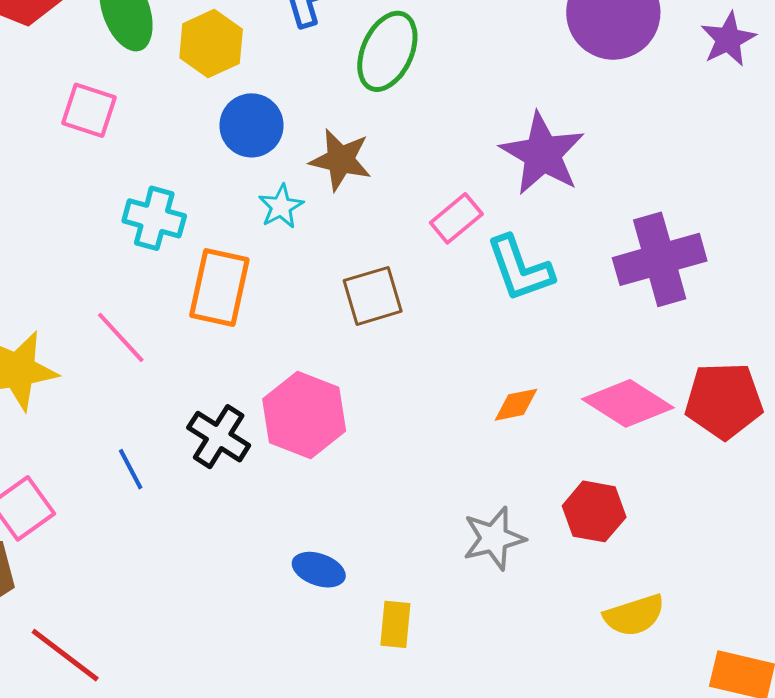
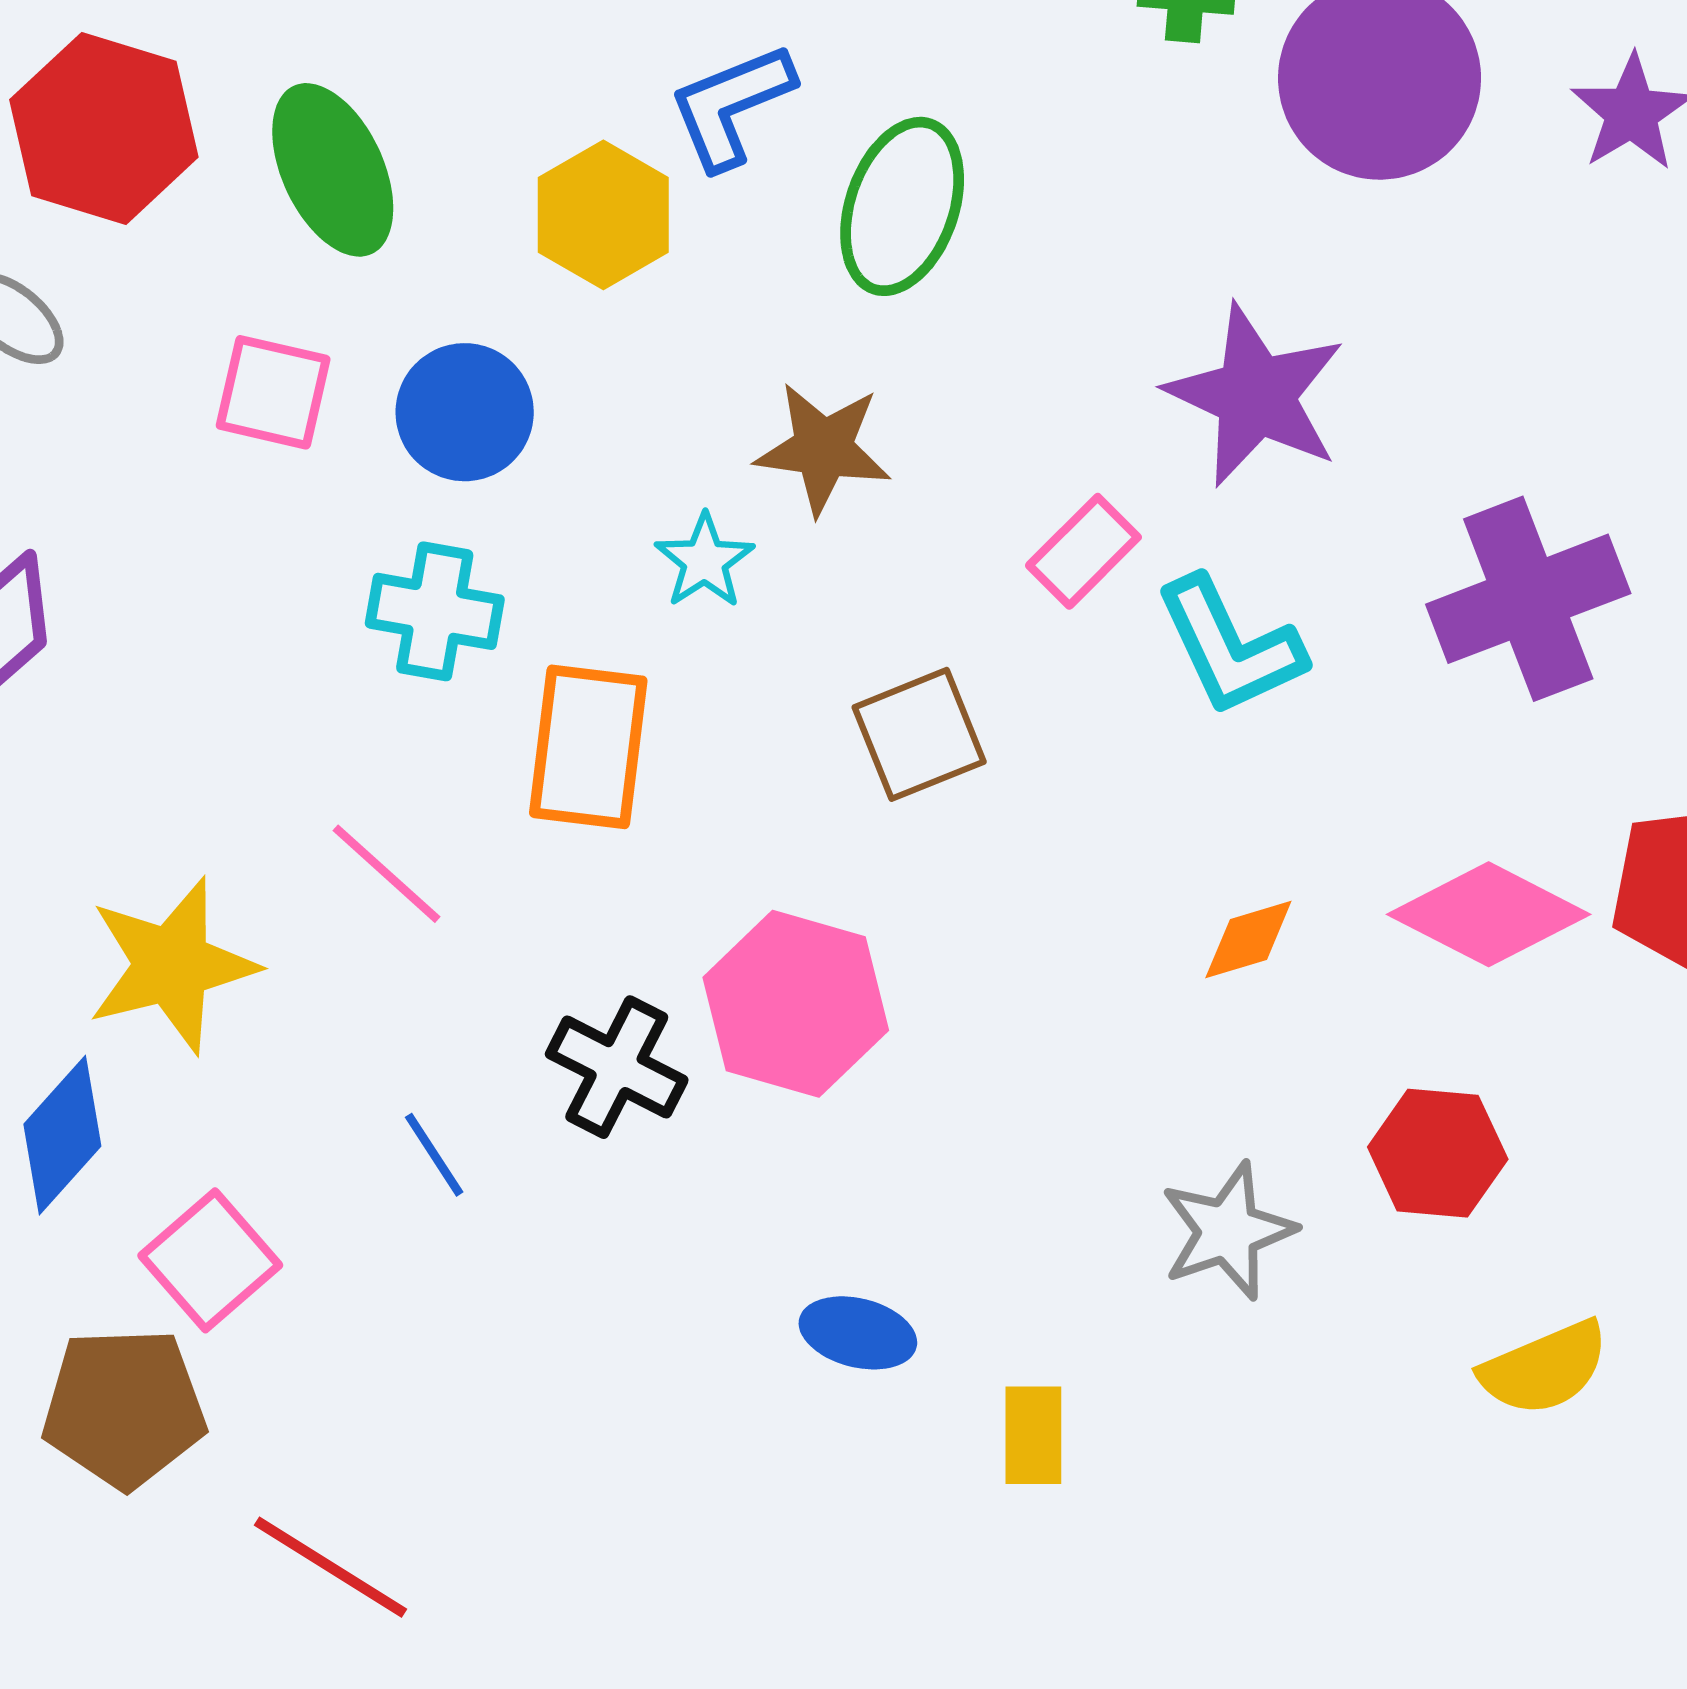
yellow hexagon: (211, 44) -> (603, 215), moved
blue circle: (252, 125) -> (465, 412), moved

